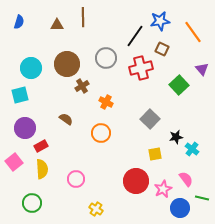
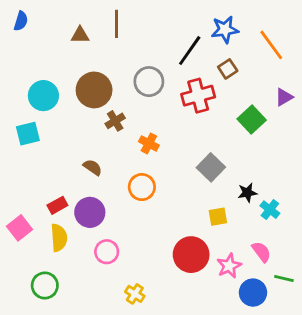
blue semicircle: (19, 22) -> (21, 21), moved
brown square: (162, 49) -> (228, 69), turned 32
purple triangle: (202, 69) -> (284, 97), turned 40
purple circle: (25, 128) -> (90, 212), moved

